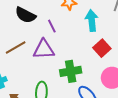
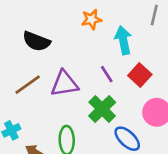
purple line: (52, 26) -> (107, 74), moved
green cross: (71, 71) -> (102, 109), turned -30

